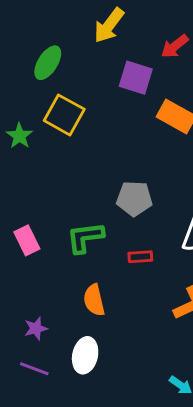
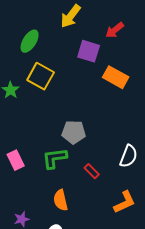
gray pentagon: (134, 199) -> (74, 132), moved
red rectangle: (140, 257) -> (92, 171), turned 49

